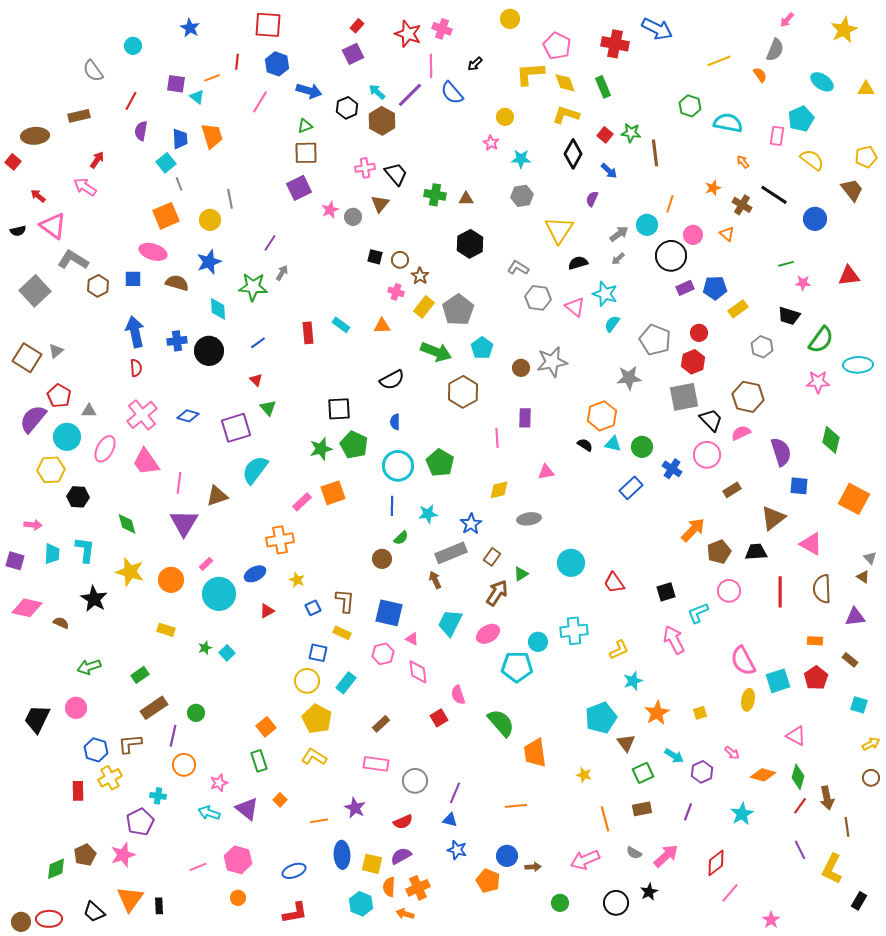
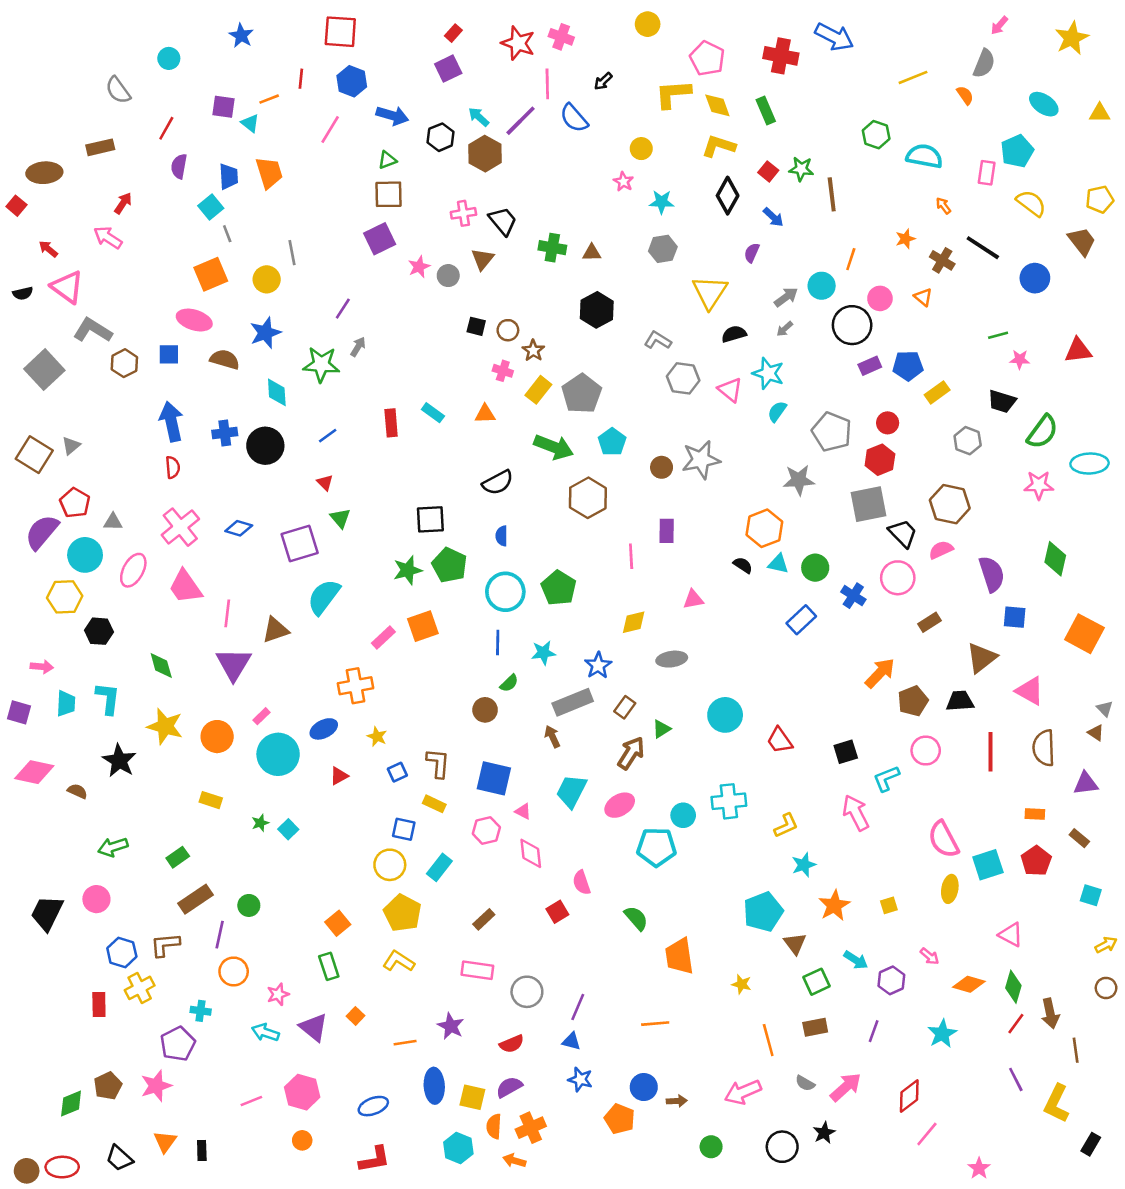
green semicircle: (501, 723) -> (636, 918), size x0.7
orange triangle: (130, 899) -> (165, 1142), size x0.7

